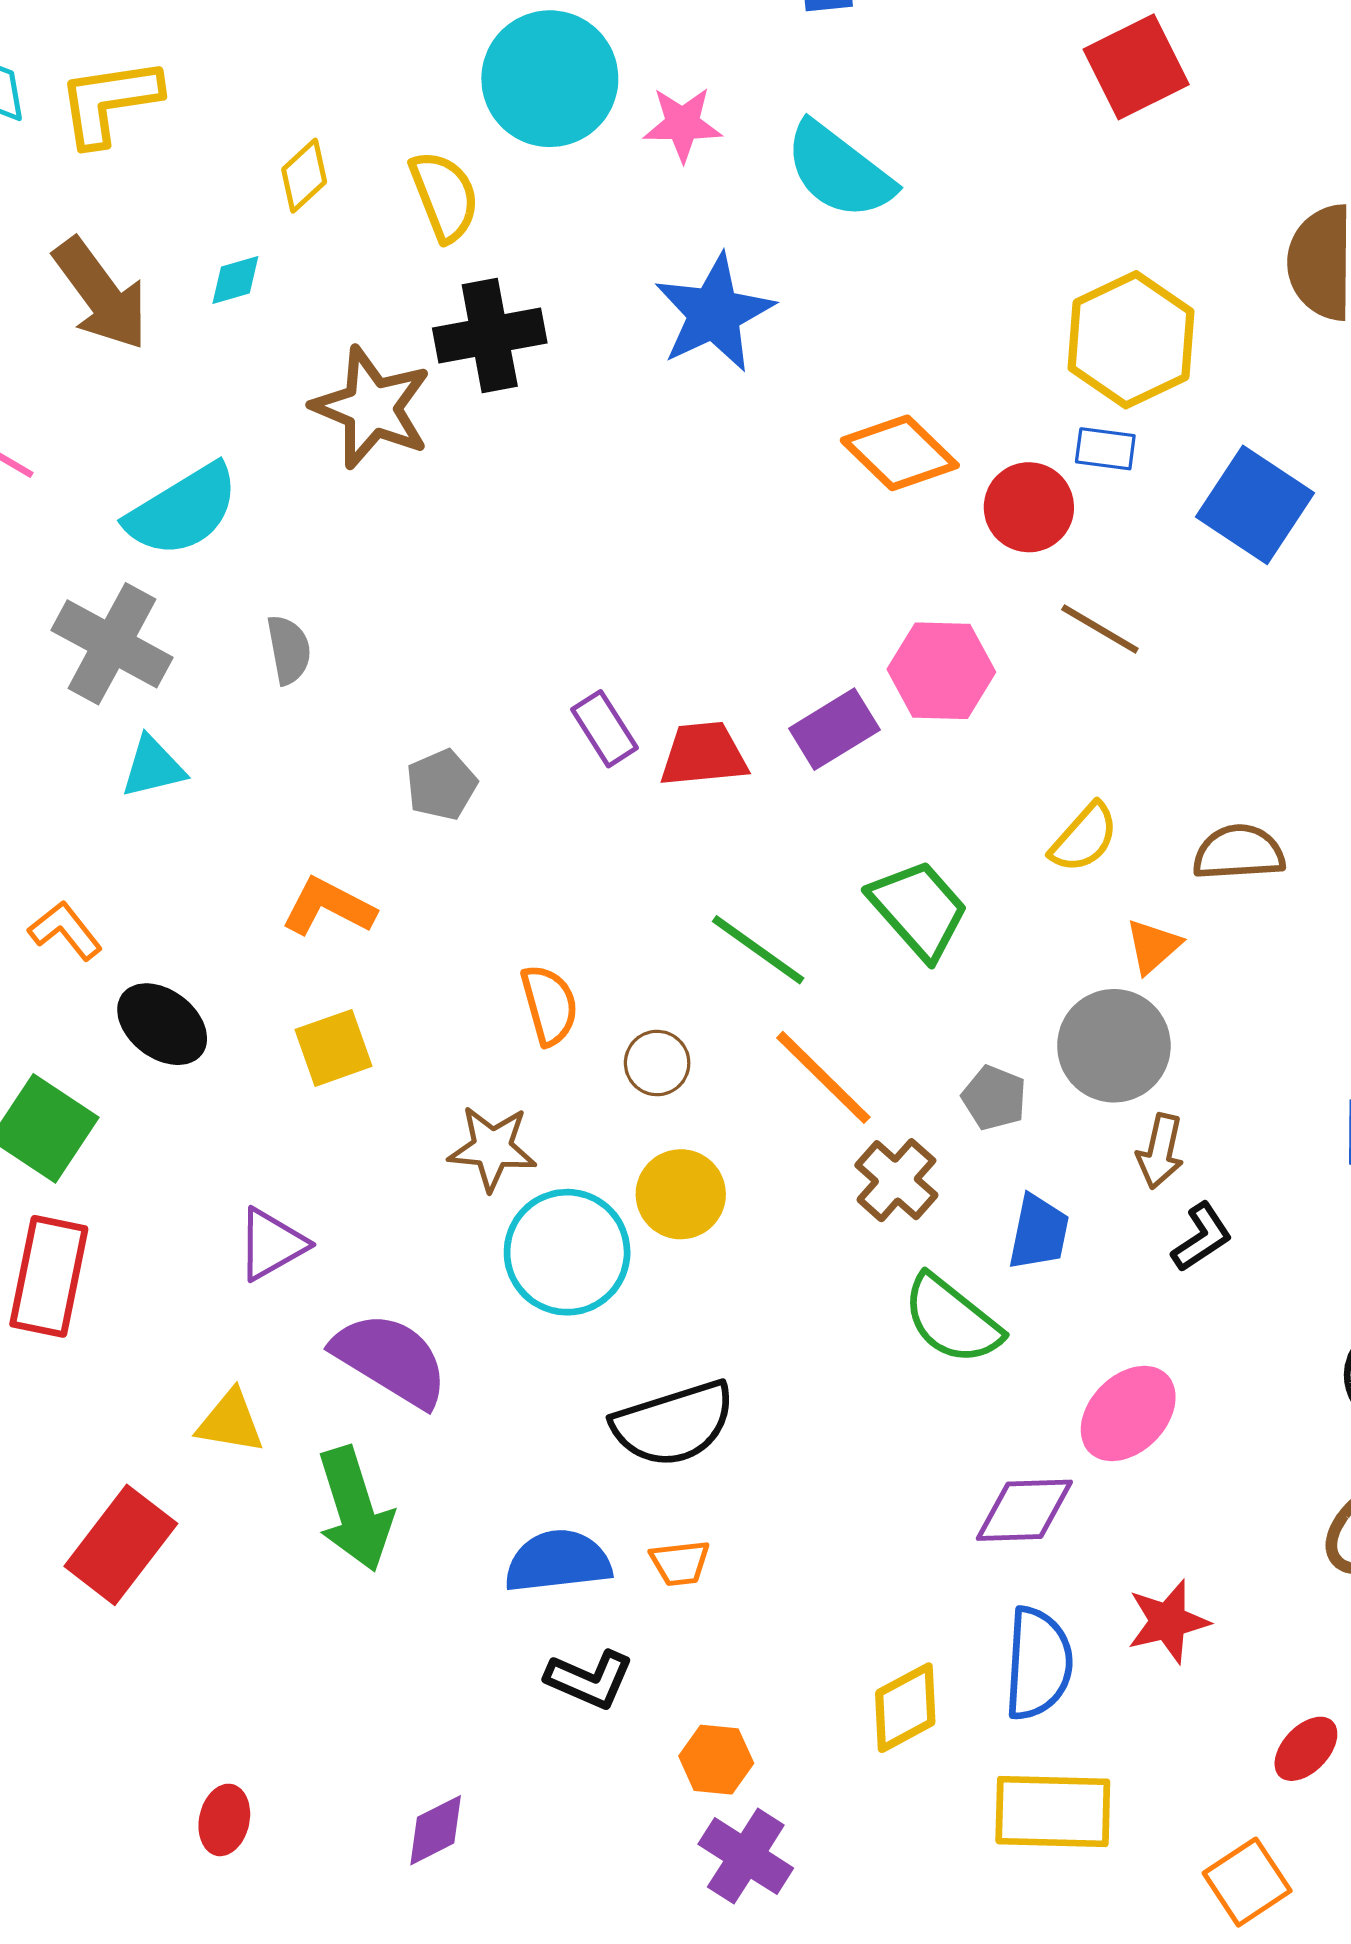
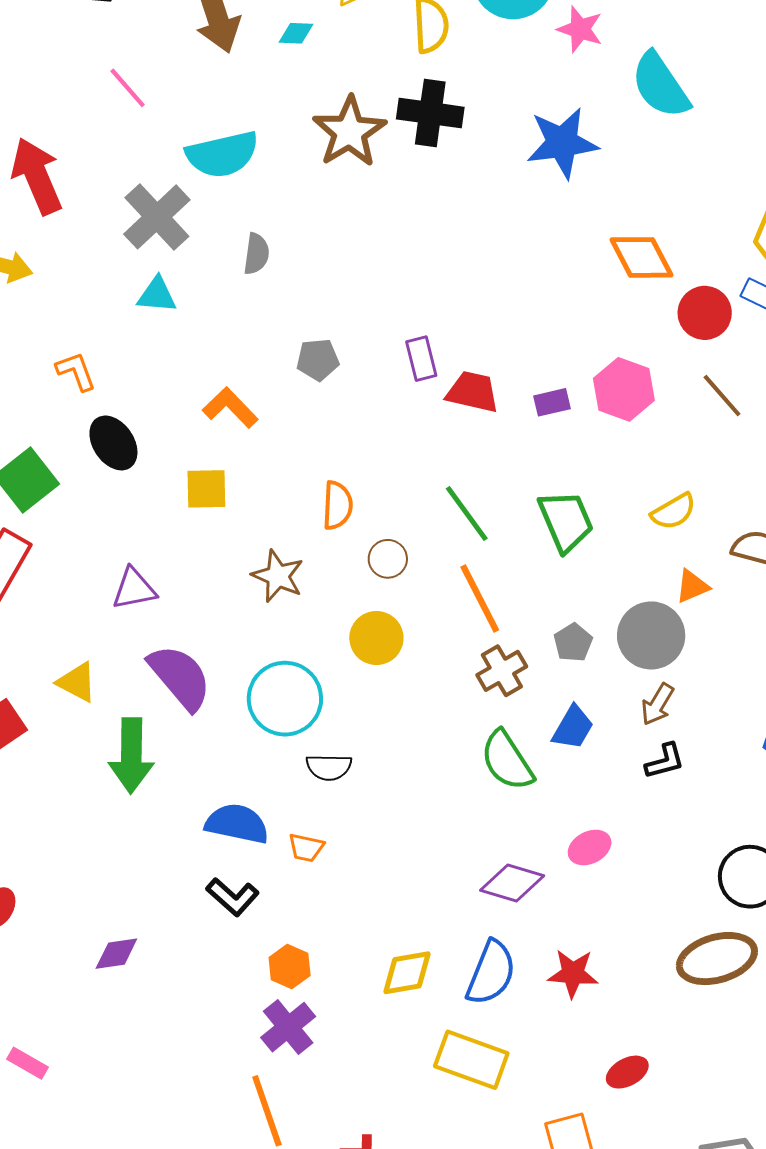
purple rectangle: (834, 729) -> (552, 402), size x0.7
cyan circle: (567, 1252) -> (285, 699), moved
pink ellipse: (1128, 1413) -> (590, 848), size x0.7
black semicircle: (674, 1424) -> (329, 767), size x0.6

